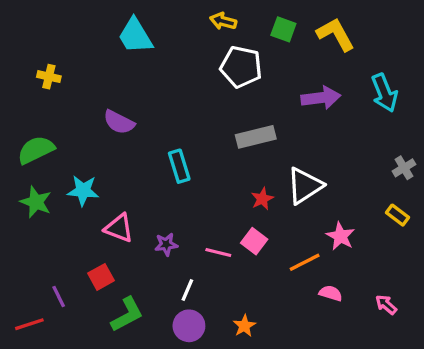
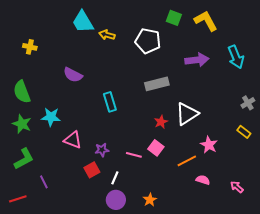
yellow arrow: (223, 21) -> (107, 35), moved
green semicircle: (36, 150) -> (22, 92), turned -85
red square: (101, 277) -> (92, 170), moved
purple line: (59, 296) -> (44, 182), moved
green L-shape: (127, 314) -> (24, 159), moved

